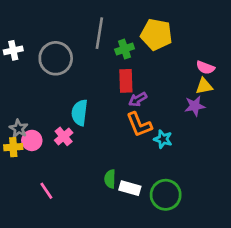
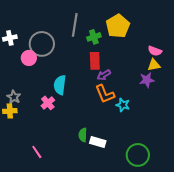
yellow pentagon: (156, 34) -> (118, 26), turned 30
pink circle: (32, 140) -> (29, 58), moved
pink line: (46, 191) -> (37, 152), moved
green circle: (166, 195) -> (138, 155), moved

